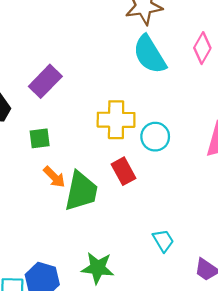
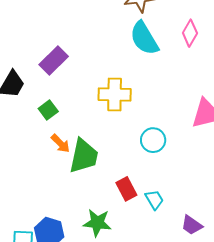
cyan circle: (155, 137) -> (153, 140), moved
green square: (40, 138) -> (48, 110), turned -30
red rectangle: (124, 171) -> (126, 189), moved

